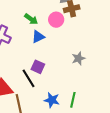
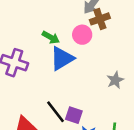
blue triangle: (38, 37) -> (62, 58), size x1.5
purple square: (38, 67) -> (74, 115), moved

